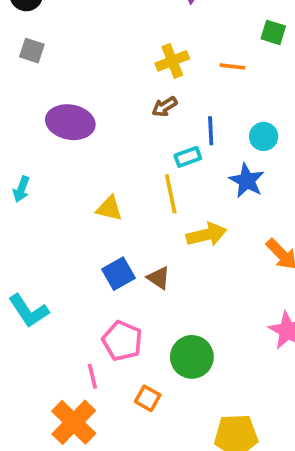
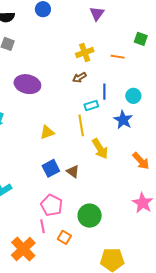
yellow triangle: (109, 208) -> (47, 132), turned -35
yellow arrow: (206, 235) -> (100, 149), turned 70
pink line: (92, 376) -> (42, 226), moved

